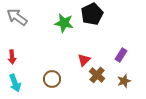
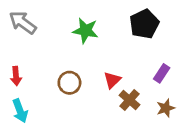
black pentagon: (92, 14) -> (144, 24), moved
brown circle: (52, 79) -> (69, 83), moved

